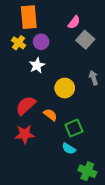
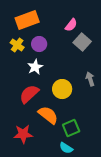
orange rectangle: (29, 17) -> (27, 20), turned 75
red semicircle: (26, 105) -> (29, 94), moved
orange semicircle: (50, 115) -> (48, 115), size x1.5

